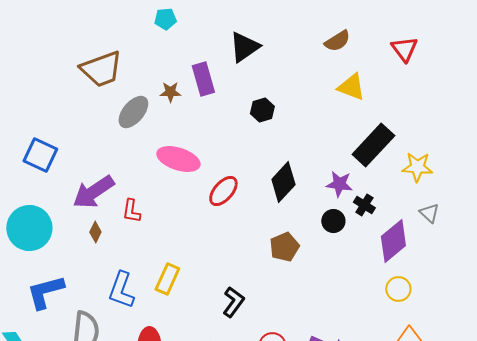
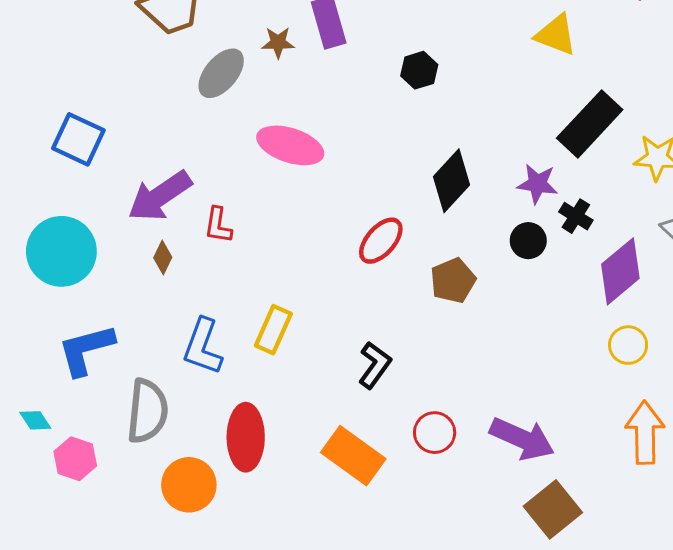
red ellipse: (223, 191) -> (381, 241), moved

